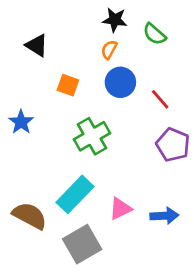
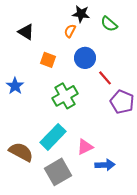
orange semicircle: (109, 50) -> (70, 31), moved
red line: (160, 99) -> (105, 78), moved
blue arrow: (164, 216) -> (105, 165), moved

